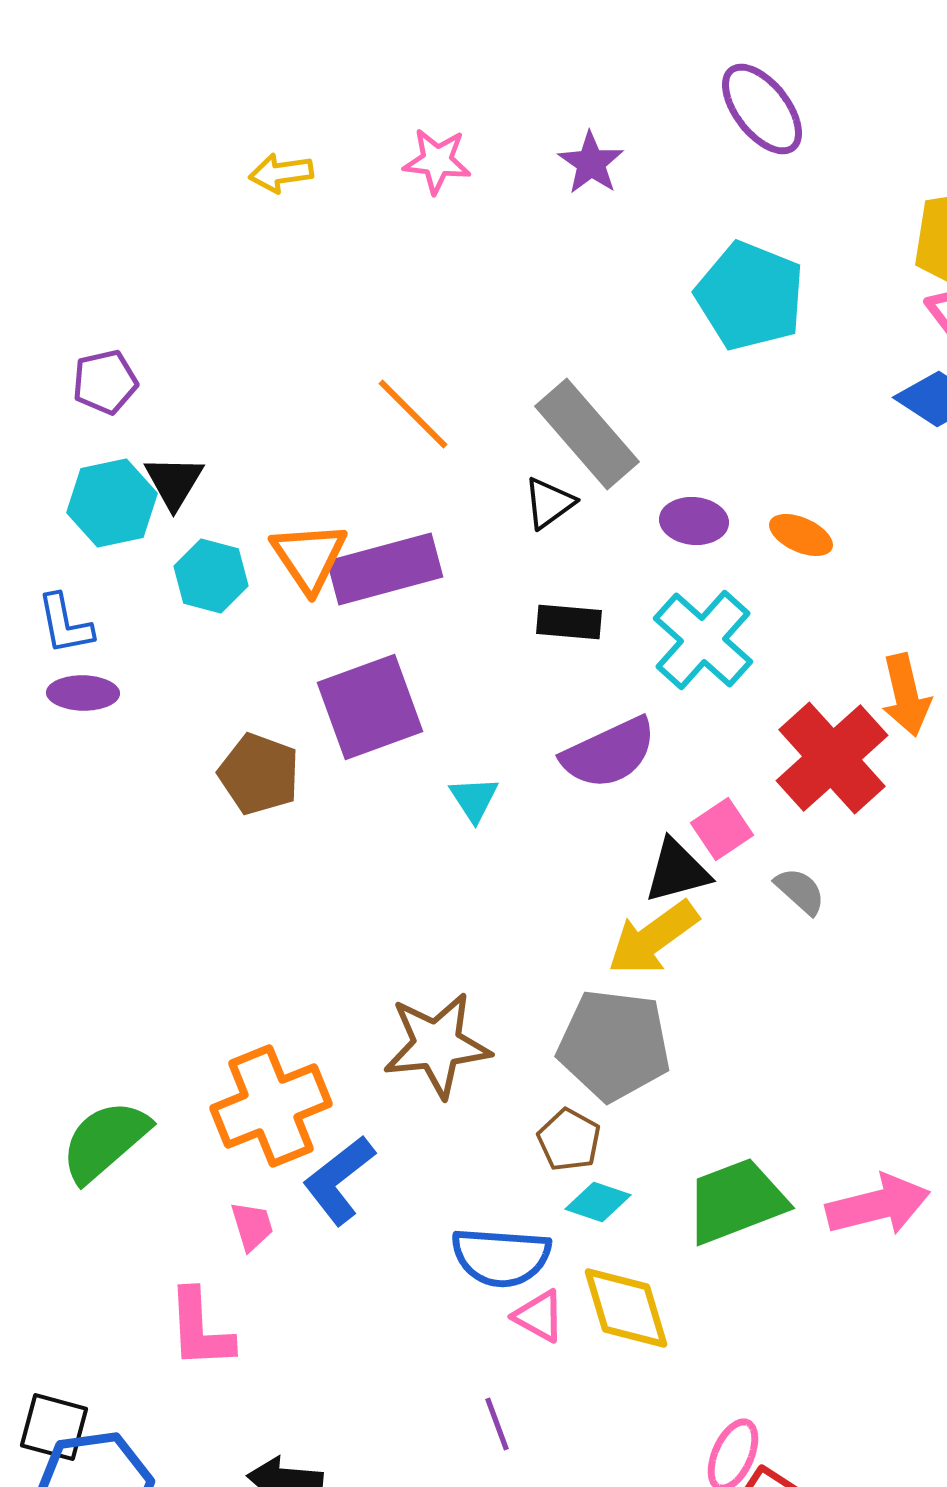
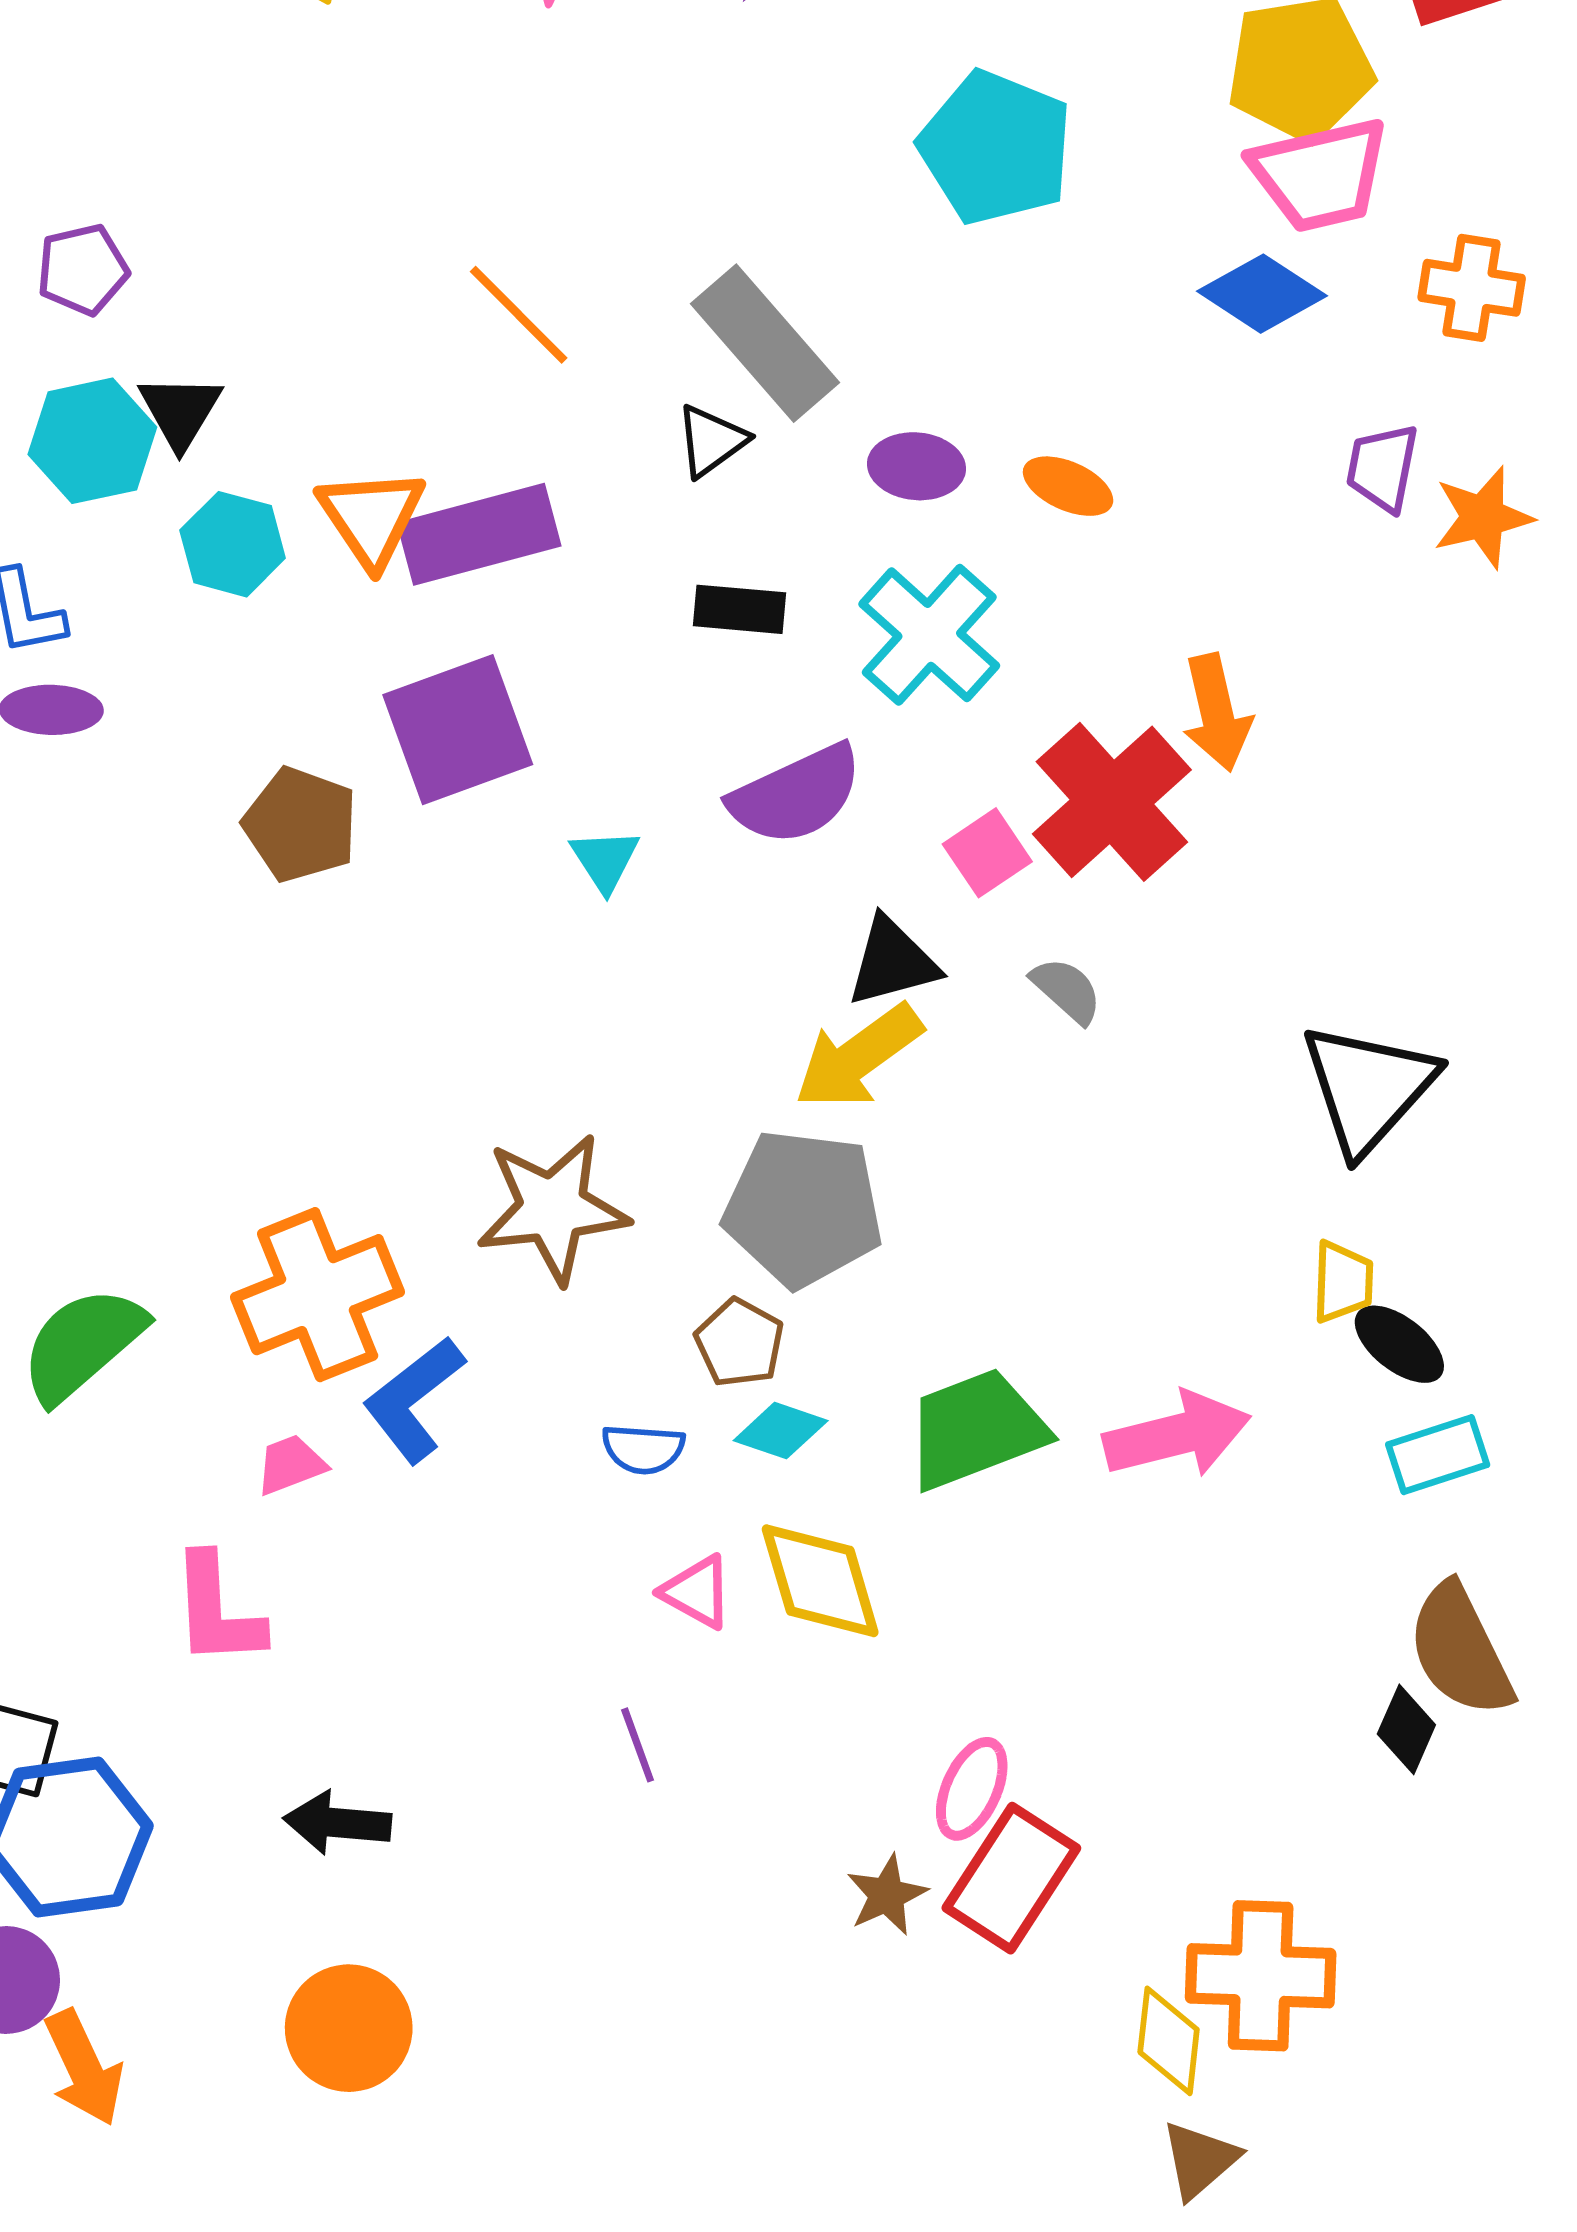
pink square: (722, 829) -> (987, 853), moved
pink trapezoid: (252, 1226) -> (291, 1465), turned -94
blue semicircle: (501, 1257) -> (643, 1449), moved, size x0.6

